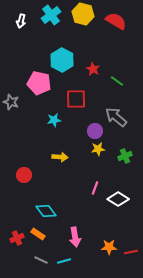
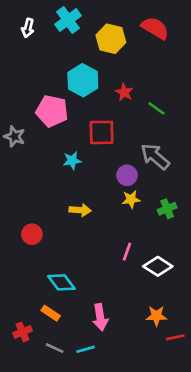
yellow hexagon: (83, 14) -> (111, 39), moved
red cross: (17, 238) -> (23, 332), moved
orange star: (109, 247) -> (156, 316), moved

